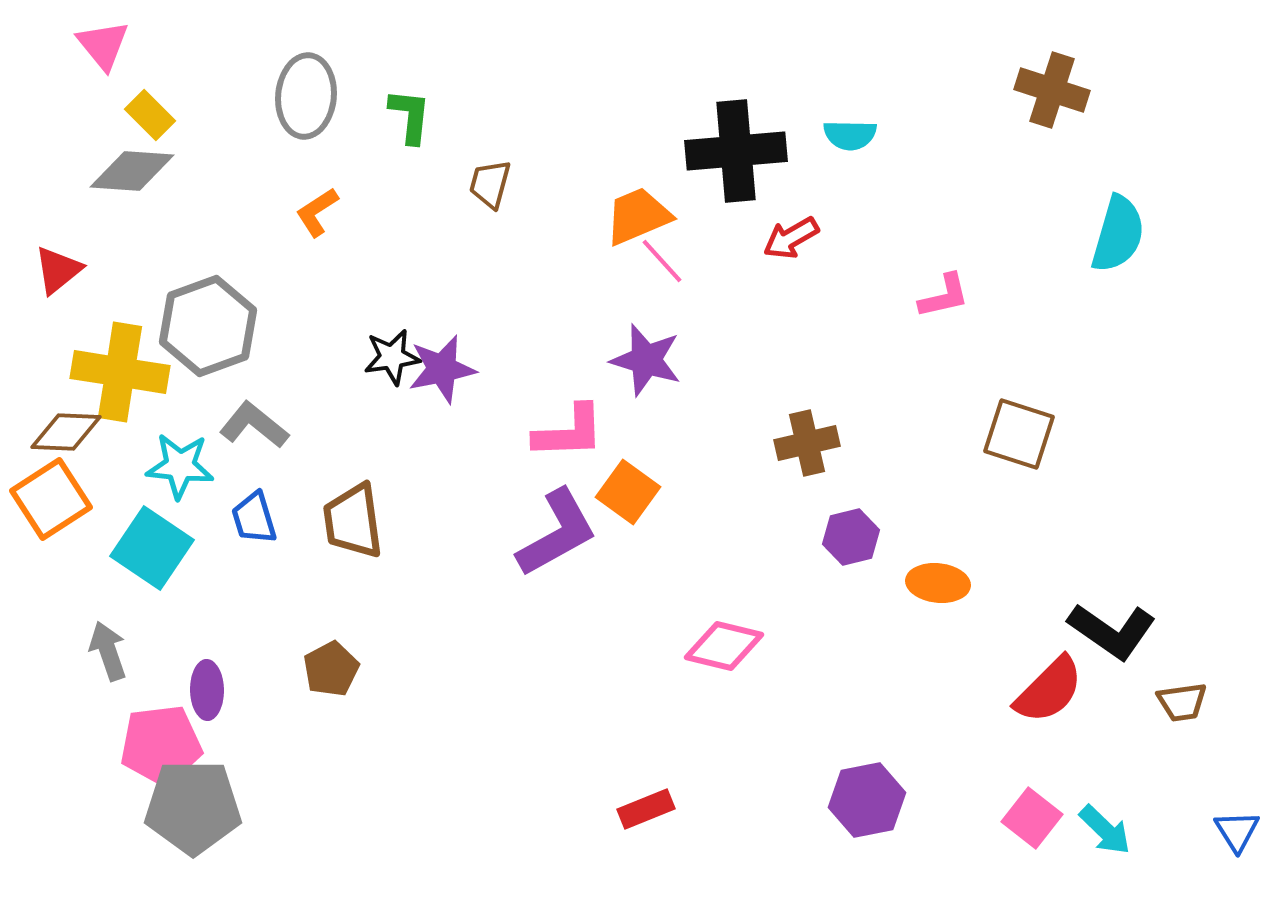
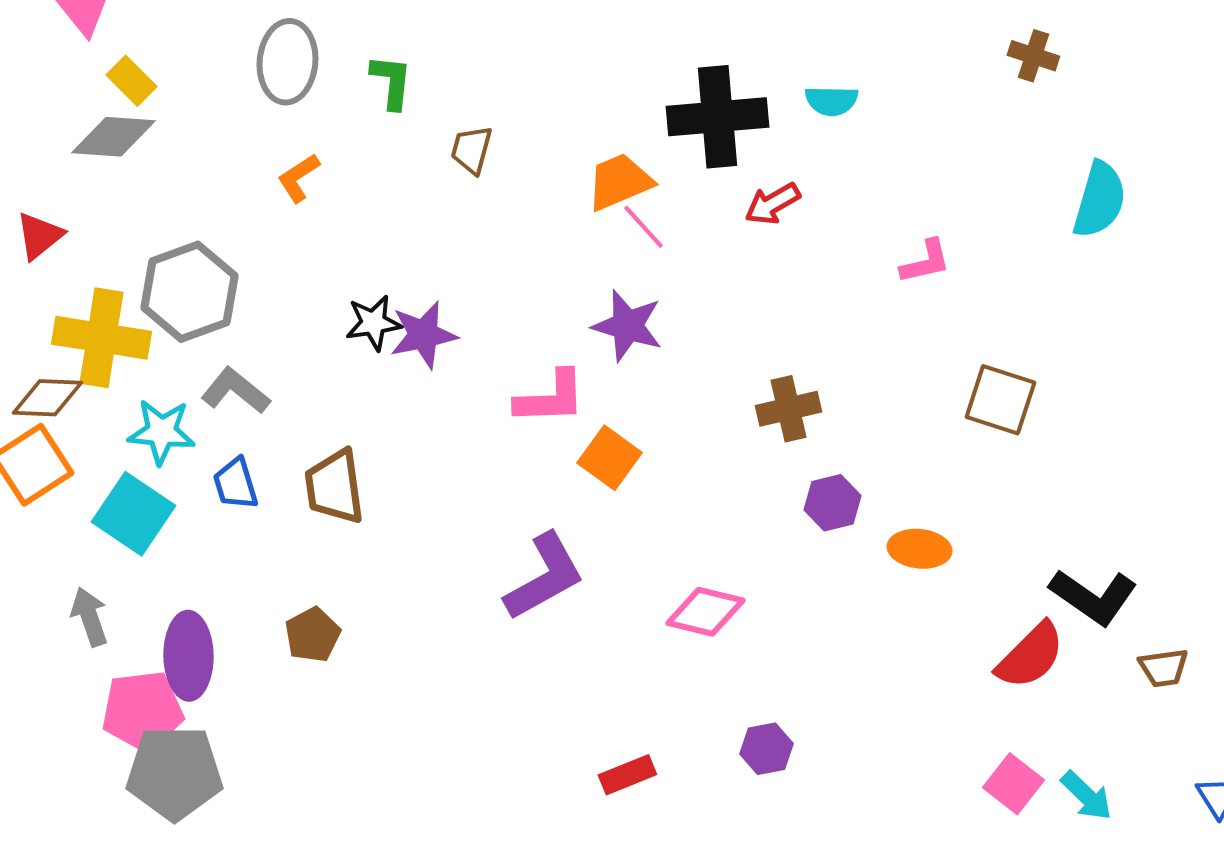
brown cross: (1052, 90) -> (1033, 56), size x0.7
purple L-shape: (557, 533) -> (544, 577), moved
purple ellipse: (207, 690) -> (188, 656), size x1.5
purple hexagon: (867, 800) -> (766, 749), moved, size x0.7

